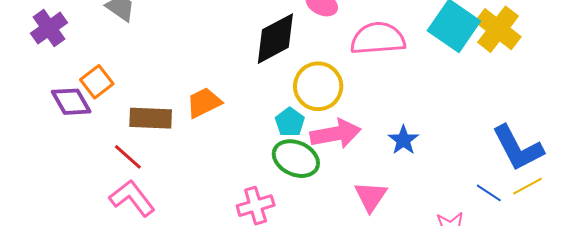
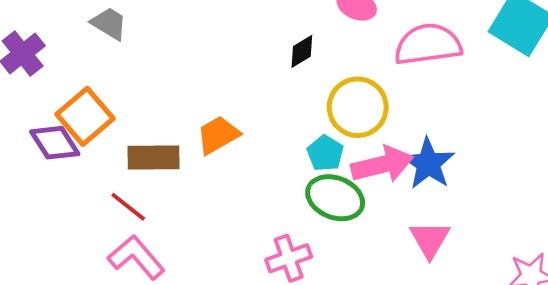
black diamond: (275, 39) -> (302, 51), size x0.5
orange square: (97, 82) -> (85, 116), size x1.4
blue star: (403, 140) -> (428, 164), moved, size x1.4

